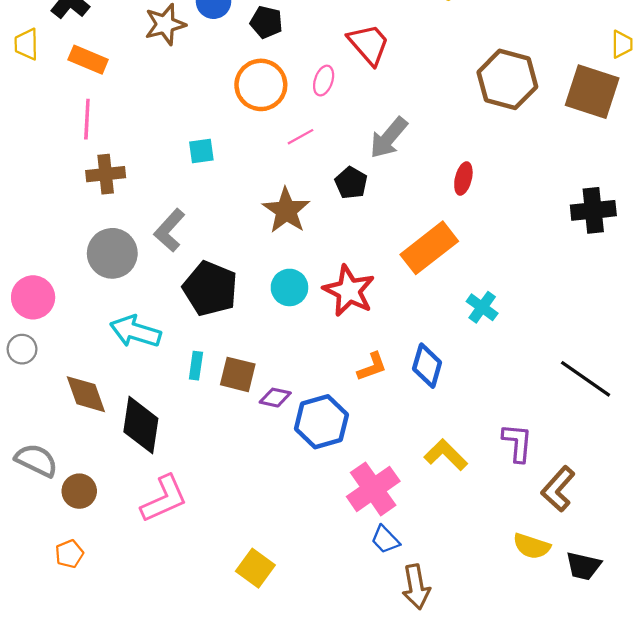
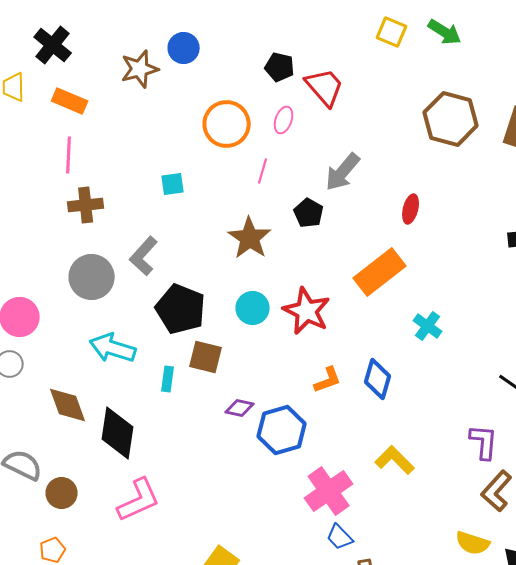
black pentagon: (266, 22) -> (280, 67), moved
pink line: (300, 137) -> (263, 171), turned -45
brown square: (238, 374) -> (206, 357), moved
purple L-shape: (517, 443) -> (484, 442), moved

